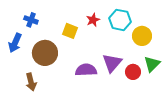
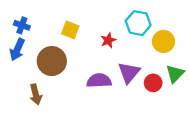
blue cross: (31, 20) -> (22, 25), moved
red star: (93, 20) -> (108, 40), moved
yellow square: (70, 31) -> (70, 30), moved

